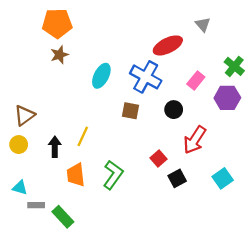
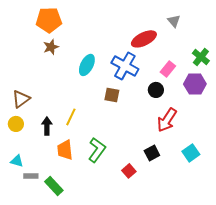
black circle: (174, 110) -> (156, 90), moved
red square: (159, 159) -> (129, 171), moved

